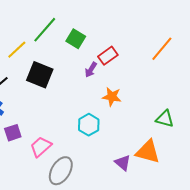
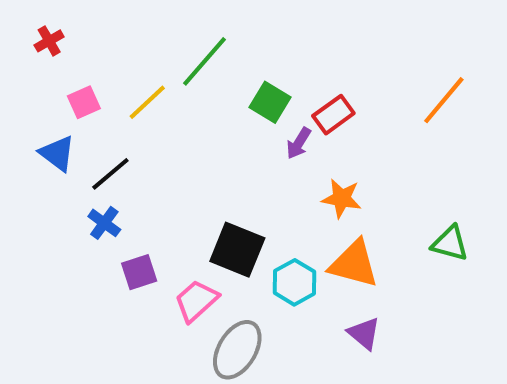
green square: (76, 39) -> (270, 102), moved
black square: (40, 75) -> (237, 250), moved
cyan hexagon: (89, 125) -> (295, 282), moved
orange triangle: (148, 152) -> (354, 264), moved

